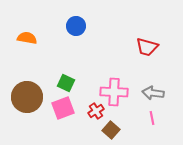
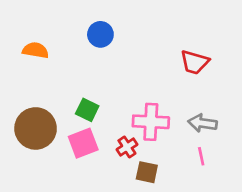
brown square: (111, 130) -> (147, 172), turned -30

